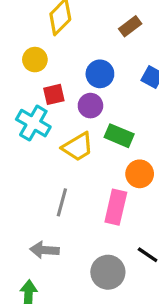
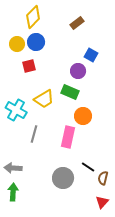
blue circle: (100, 74) -> (36, 42), moved
purple circle: (90, 106) -> (78, 71), moved
cyan cross: (33, 123) -> (16, 110), moved
gray arrow: (44, 250) -> (13, 168), moved

